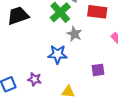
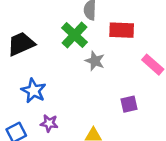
blue star: (58, 54) -> (34, 91), moved, turned 30

